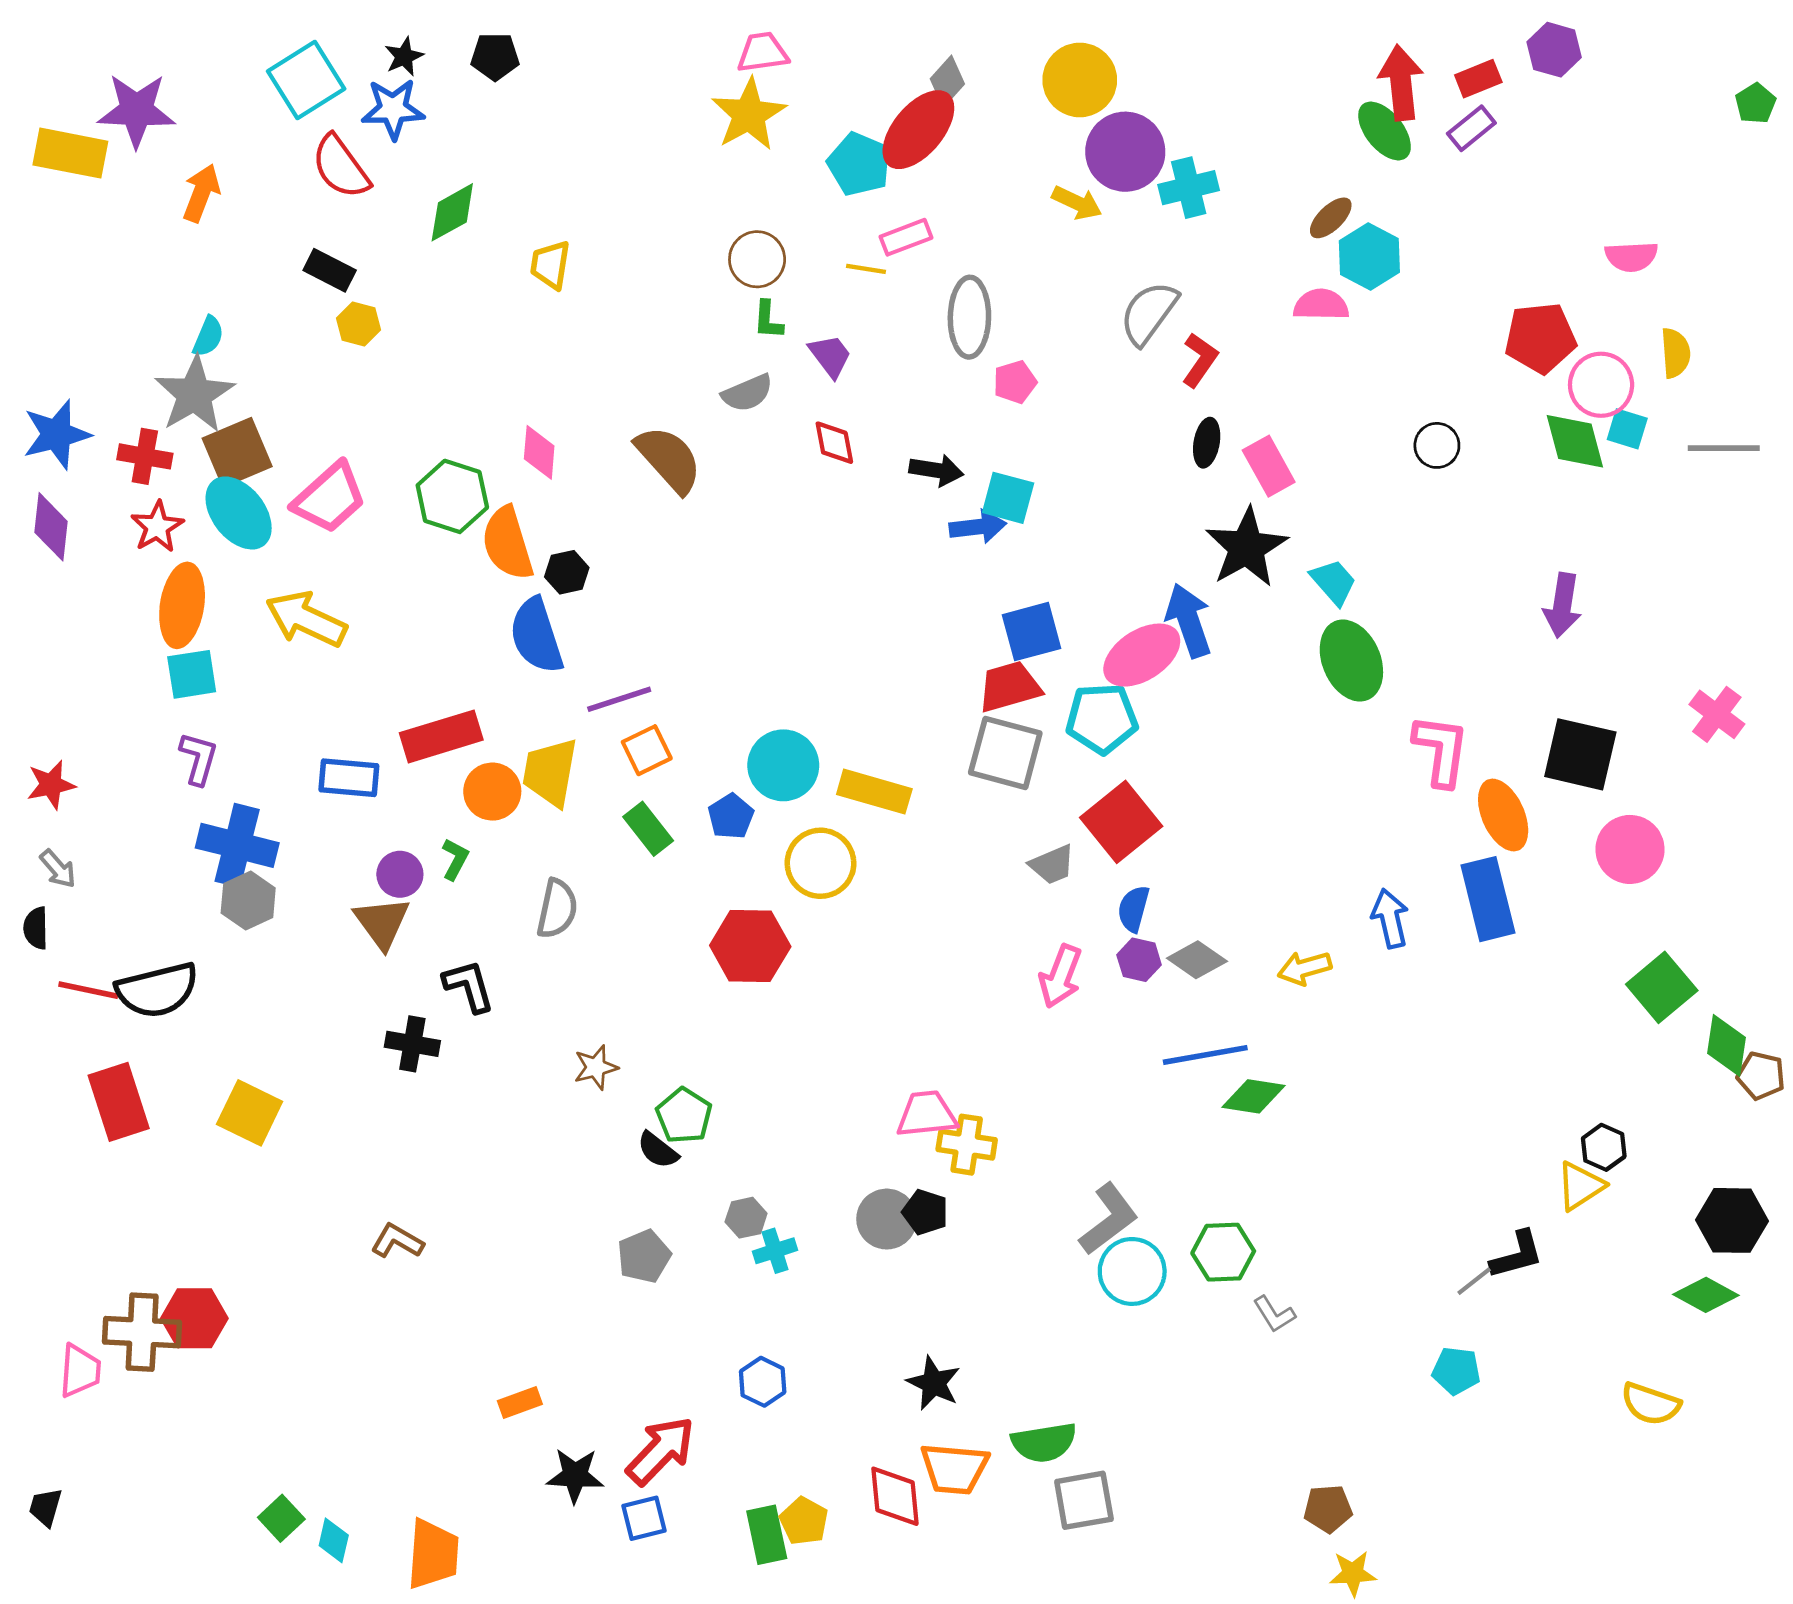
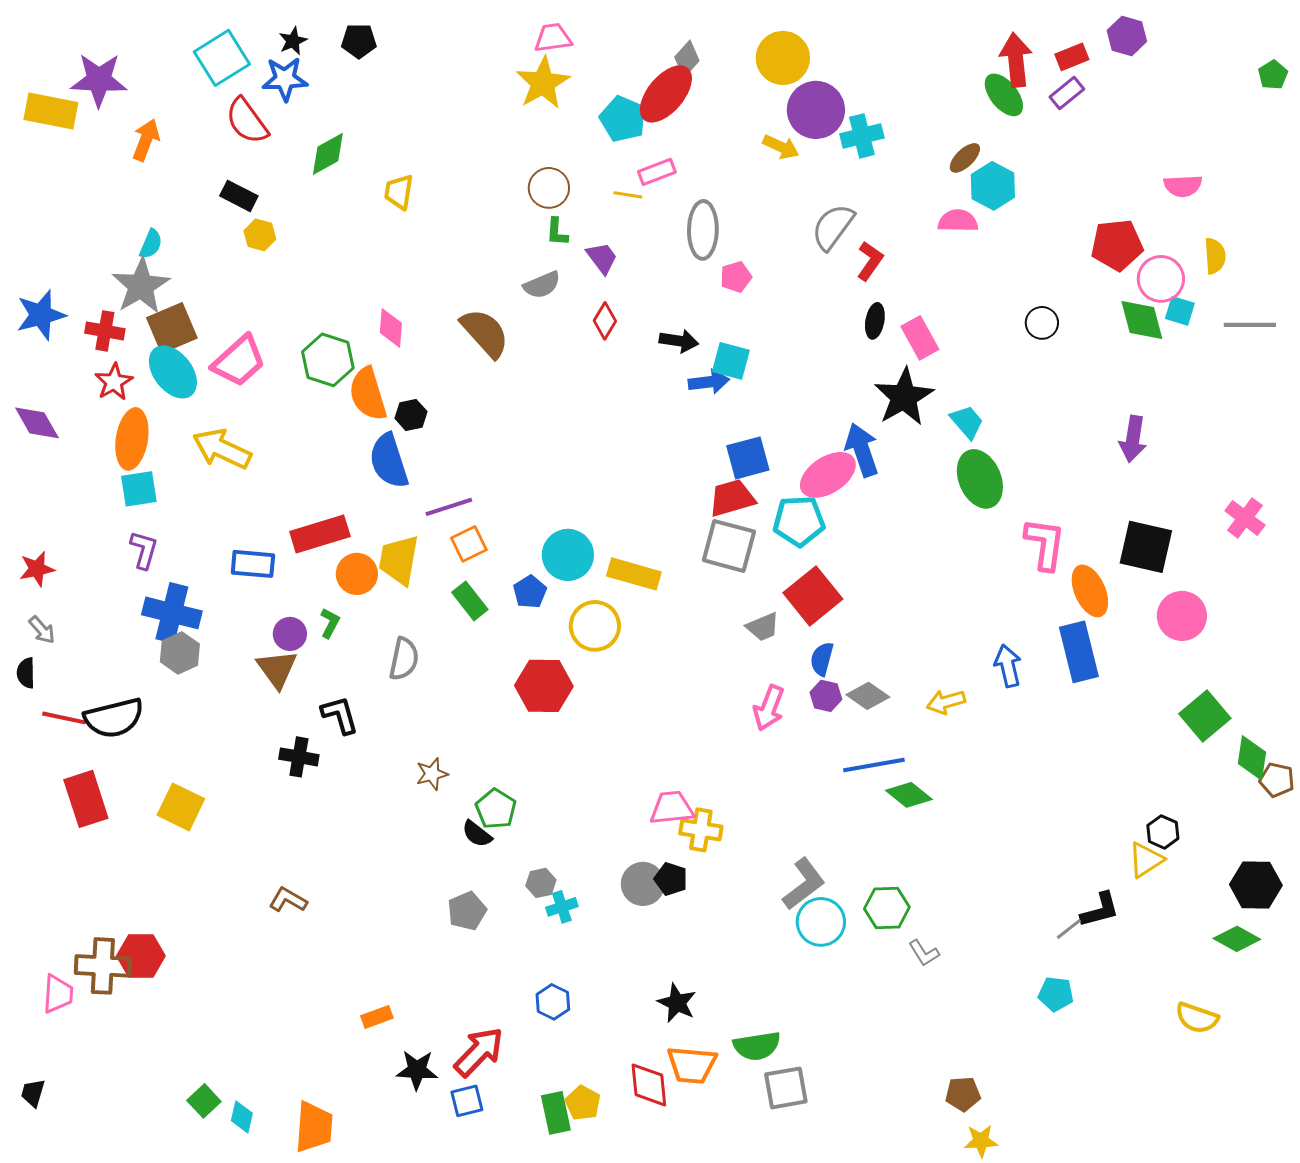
red diamond: (834, 443) -> (605, 321), turned 42
purple diamond: (51, 527) -> (37, 423), moved, turned -36
green diamond: (1254, 1096) -> (909, 795), turned 30

